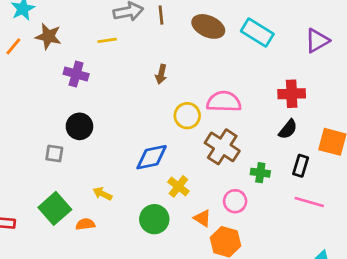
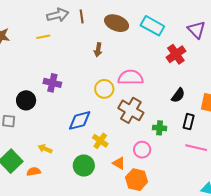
purple triangle: (317, 41) -> (196, 30), turned -42
purple cross: (76, 74) -> (52, 83), moved
brown arrow: (161, 74) -> (98, 50), moved
red cross: (292, 94) -> (176, 54), moved, turned -30

